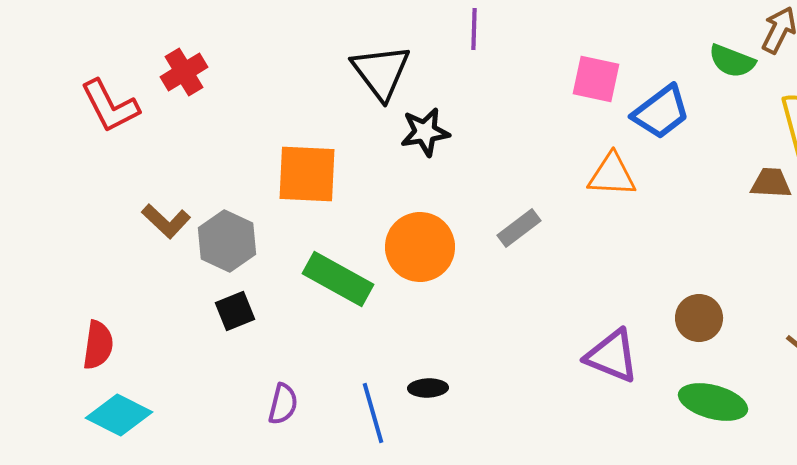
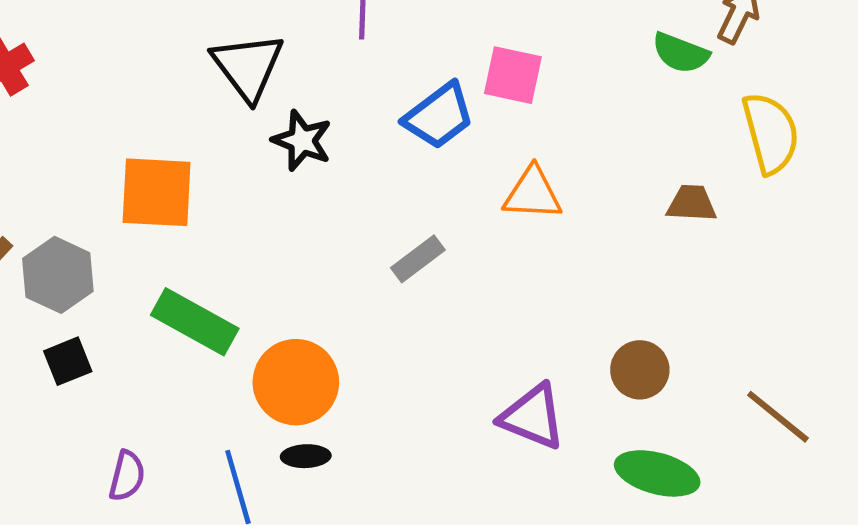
blue trapezoid: (661, 112) -> (439, 116), moved
black star: (425, 132) -> (302, 141), turned 30
brown trapezoid: (771, 183) -> (692, 203), moved
orange circle: (420, 247) -> (296, 382), moved

